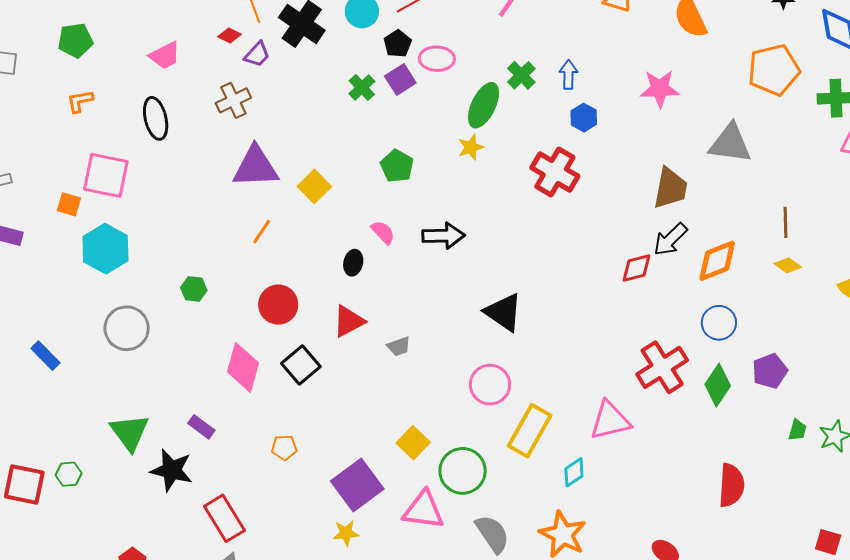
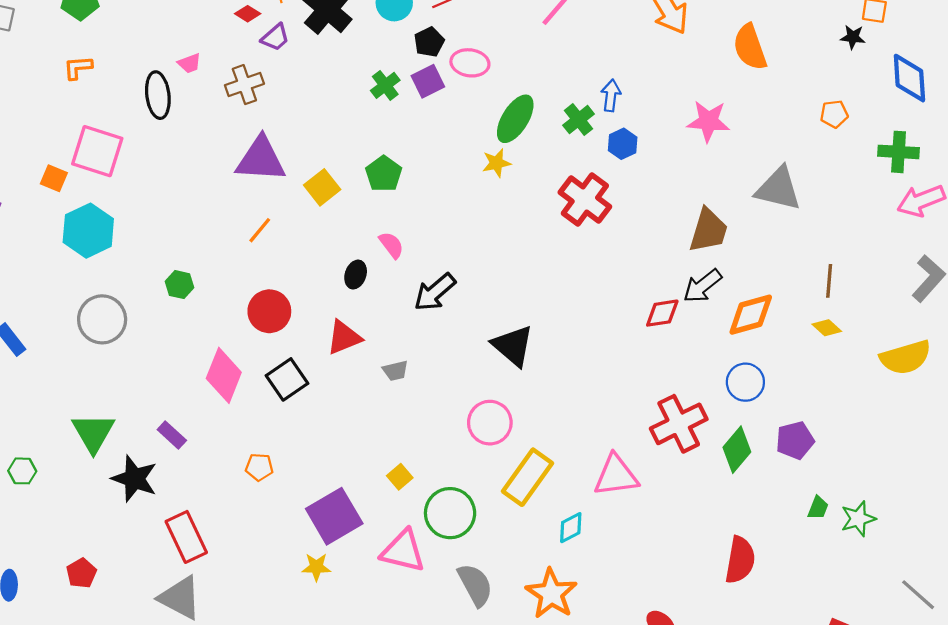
pink trapezoid: (165, 56) -> (189, 63), moved, size x0.7
orange pentagon: (774, 70) -> (834, 114), size x0.5
green cross: (521, 75) -> (579, 120), moved
green pentagon: (397, 166) -> (384, 174), moved
black arrow: (443, 236) -> (435, 292), moved, turned 135
yellow square: (413, 443) -> (400, 477), size x0.7

